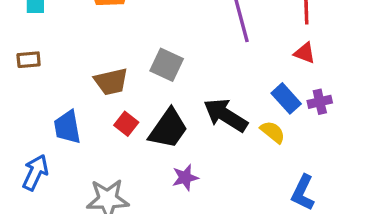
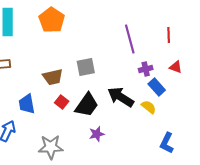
red triangle: (305, 53) -> (176, 67), moved
gray square: (167, 65) -> (86, 67), turned -36
purple cross: (320, 102) -> (146, 69), moved

